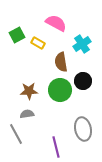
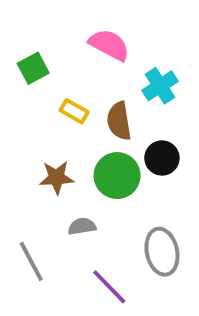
yellow rectangle: (38, 43) -> (74, 111), moved
gray semicircle: (27, 114) -> (82, 226), moved
purple line: (56, 147) -> (109, 287), turned -30

